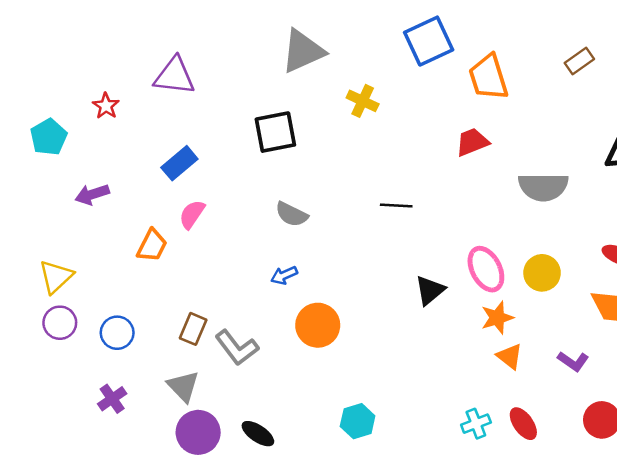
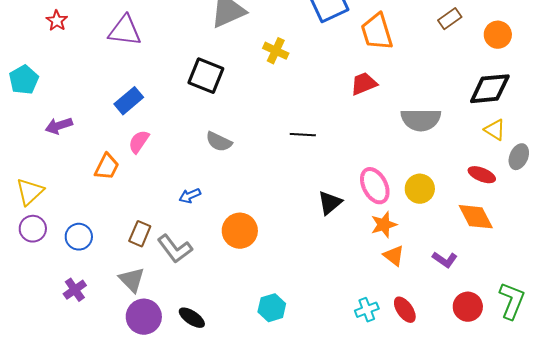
red star: (106, 106) -> (57, 21), moved
black square: (275, 132) -> (206, 76), turned 33
blue arrow: (284, 275) -> (190, 196), moved

